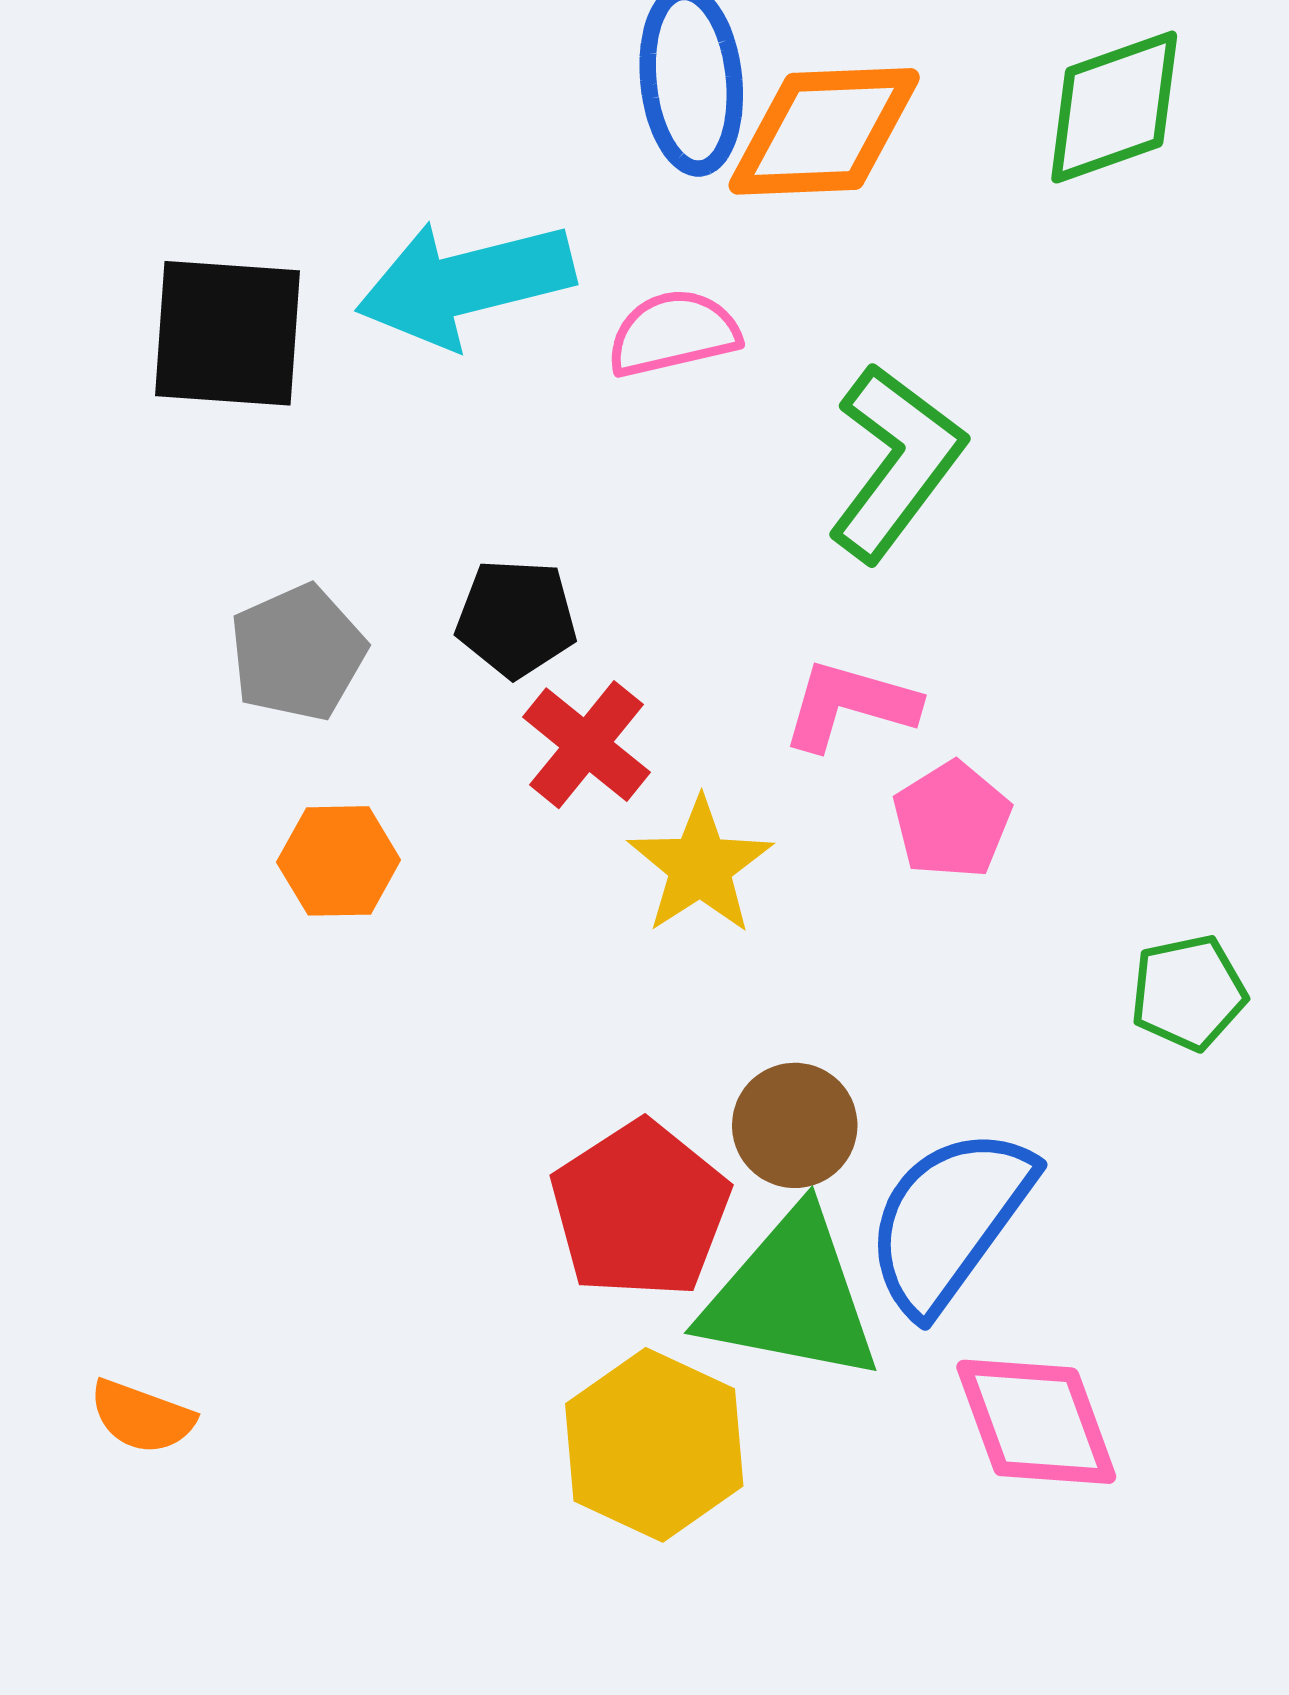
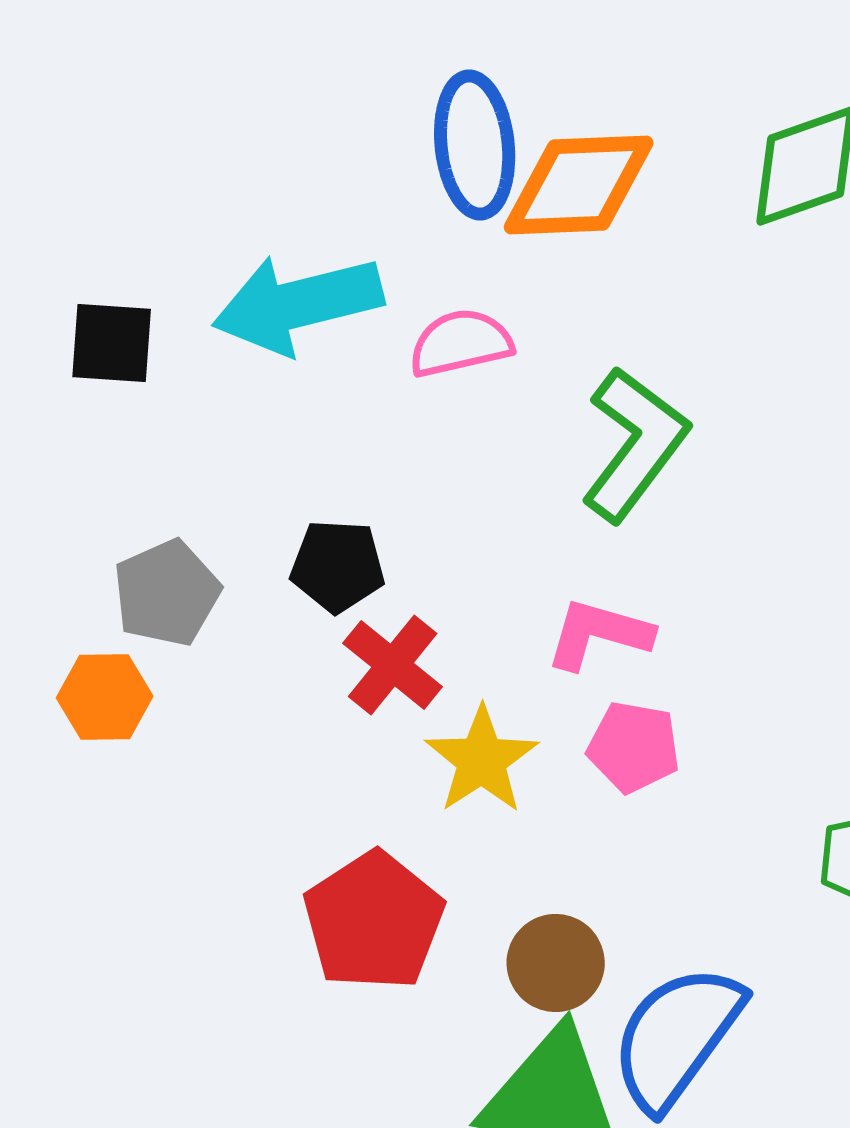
black square: (227, 333) -> (112, 343), size x0.7
pink pentagon: (952, 820) -> (634, 747), moved, turned -30
orange hexagon: (339, 861) -> (105, 697), moved
red pentagon: (640, 1210) -> (374, 921), moved

